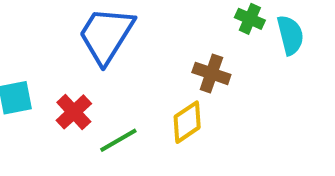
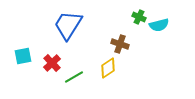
cyan semicircle: (290, 35) -> (159, 25), turned 90

